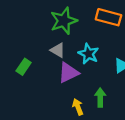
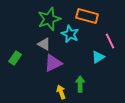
cyan star: (88, 54) -> (70, 34), moved

